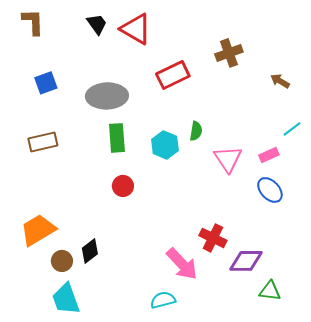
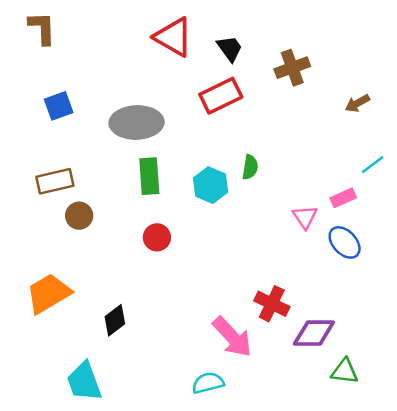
black trapezoid: (97, 24) -> (230, 48), moved
brown arrow: (280, 81) -> (357, 103), turned -60
pink triangle: (228, 159) -> (305, 217), moved, size x0.7
brown circle: (62, 261) -> (79, 216), moved

